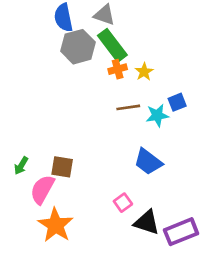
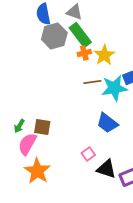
yellow star: (144, 72) -> (104, 55), size x1.5
cyan star: (157, 115) -> (114, 88), size x1.5
green arrow: (21, 166) -> (19, 126), moved

